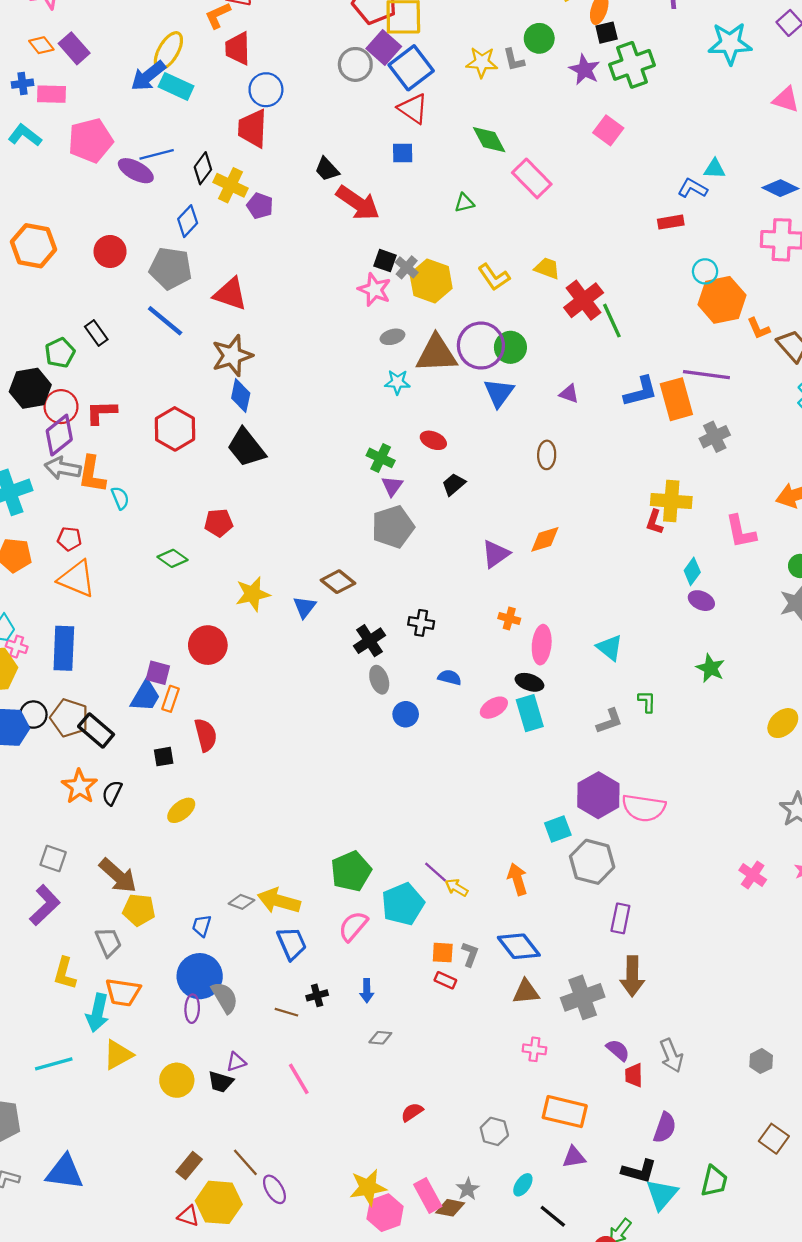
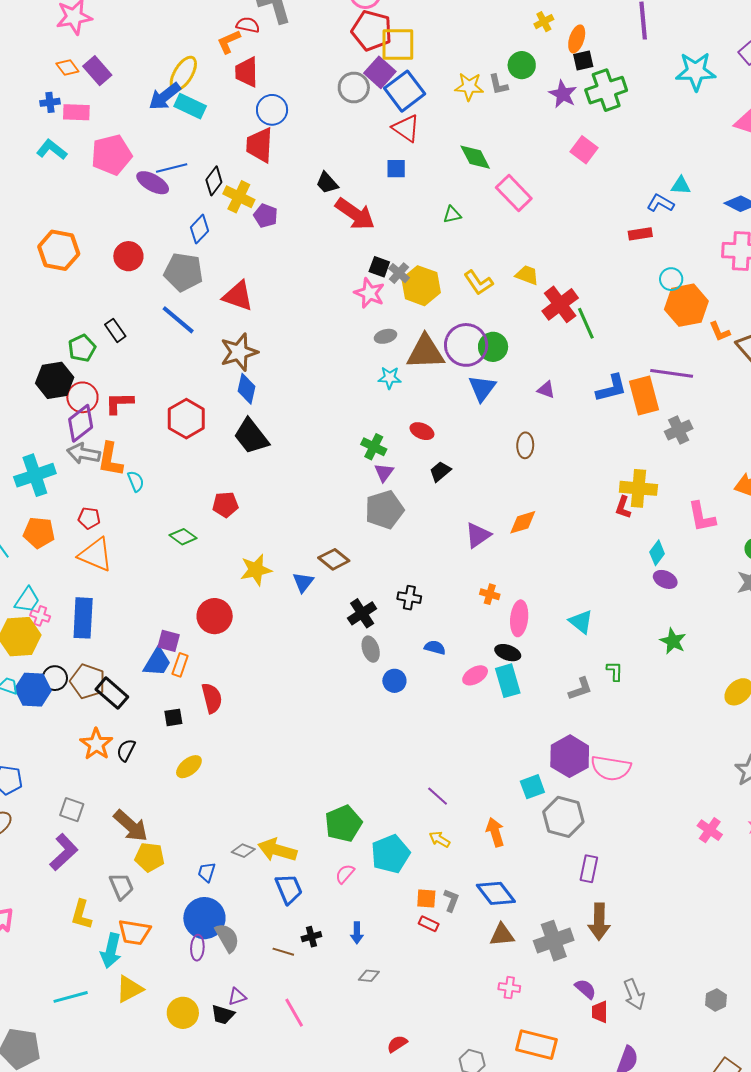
purple line: (436, 872) -> (438, 796), moved
pink semicircle: (353, 926) -> (345, 874), size x0.7

